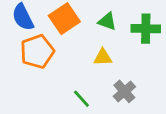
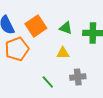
gray cross: (124, 91) -> (78, 77), turned 35

